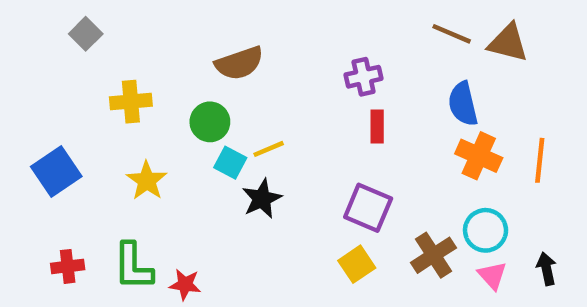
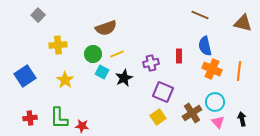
brown triangle: (508, 43) -> (243, 23), moved
purple cross: (364, 77) -> (151, 63), moved
red rectangle: (377, 126) -> (179, 56), moved
yellow line: (269, 149) -> (117, 54), moved
black star: (262, 199) -> (124, 78), moved

